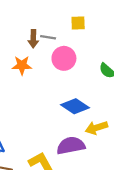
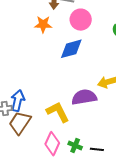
blue diamond: (75, 106) -> (71, 49), moved, turned -50

